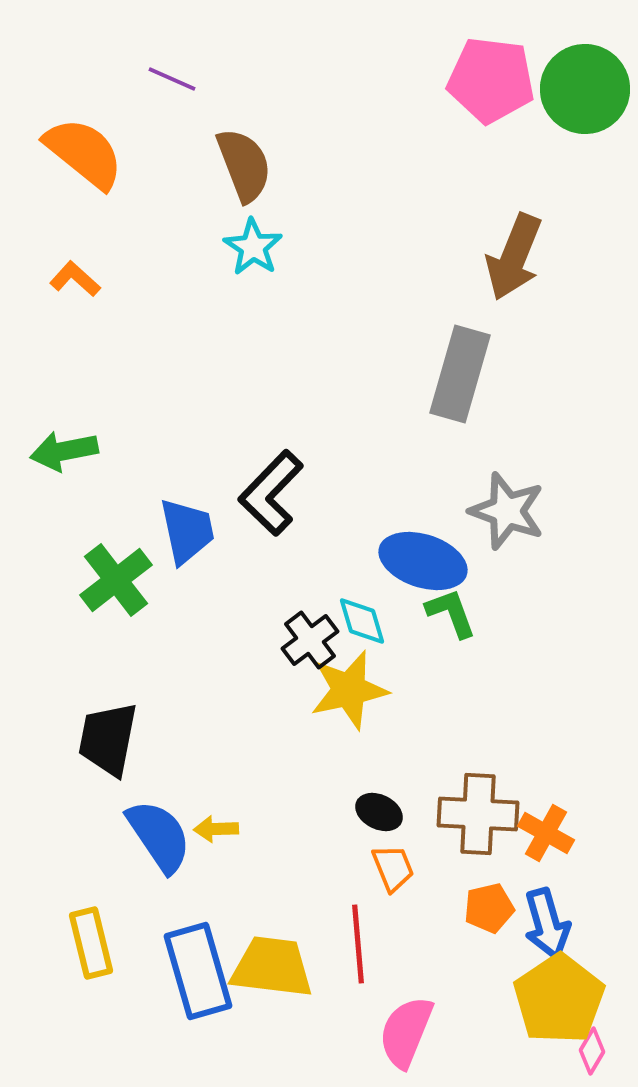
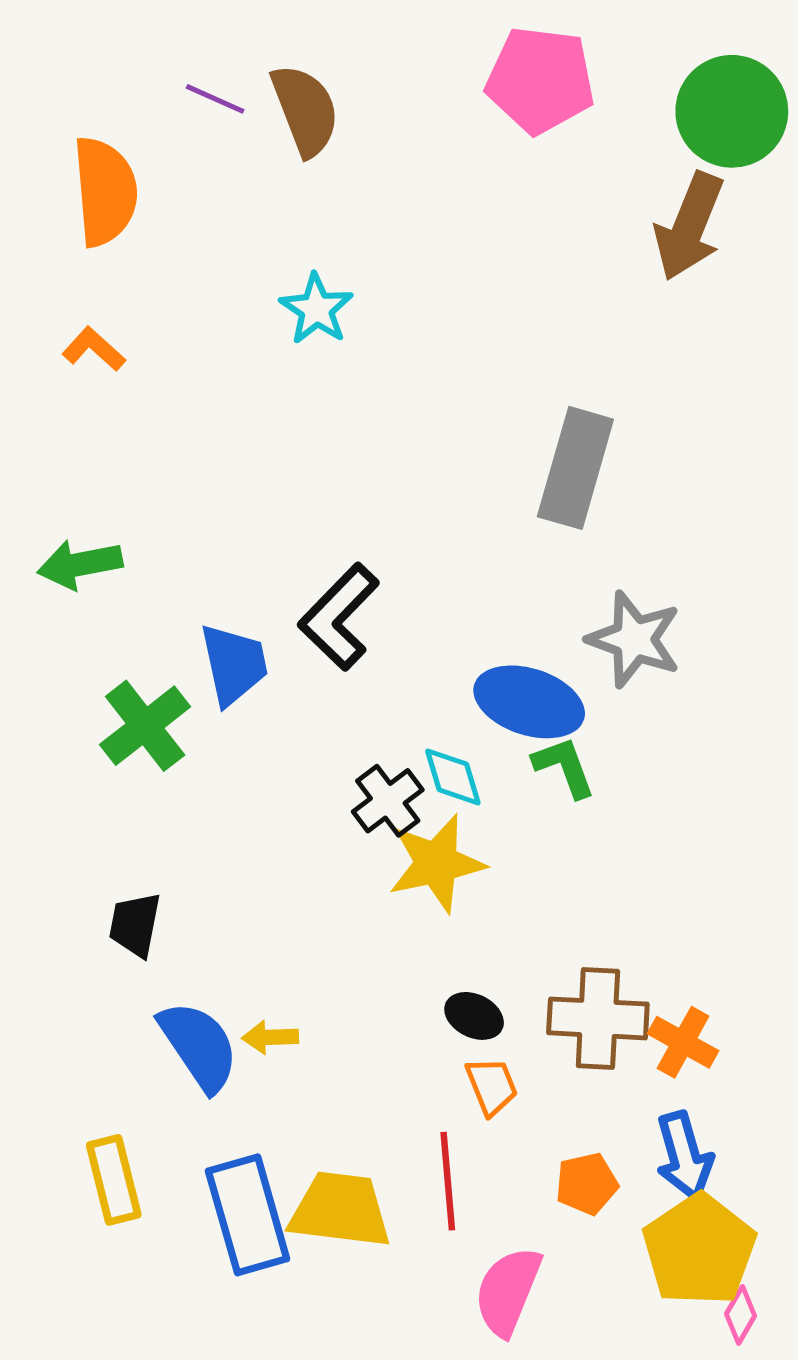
pink pentagon: (491, 80) -> (540, 80), moved
orange semicircle: (84, 153) -> (105, 191), turned 46
brown semicircle: (244, 165) -> (305, 110), moved
brown arrow: (514, 257) -> (689, 226), moved
black trapezoid: (108, 739) -> (135, 925), size x0.7
orange pentagon: (489, 908) -> (587, 1184), moved

